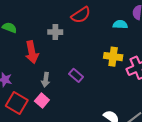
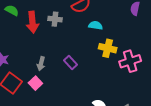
cyan semicircle: (120, 24) -> (96, 25), moved
red arrow: (32, 52) -> (32, 22), moved

